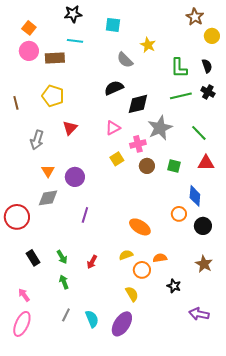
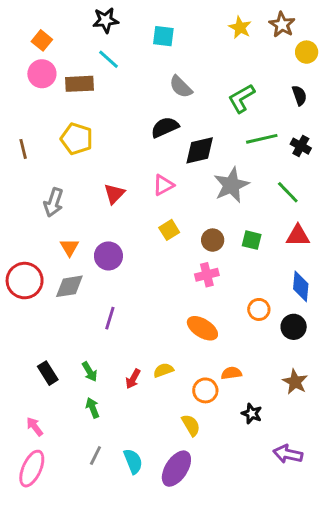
cyan line: (75, 41) -> (108, 59), turned 35
yellow star: (148, 45) -> (240, 27), moved
green L-shape: (179, 68) -> (242, 98), moved, turned 60
black cross: (208, 92) -> (301, 146), moved
red triangle: (70, 128) -> (114, 194), moved
pink cross: (138, 144) -> (207, 275), moved
blue diamond: (195, 196) -> (301, 286), moved
purple line: (85, 215) -> (110, 318), moved
red circle: (17, 217) -> (25, 281), moved
yellow semicircle: (126, 255) -> (163, 370), moved

